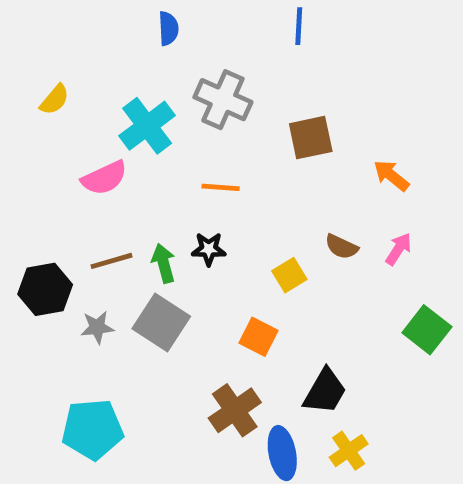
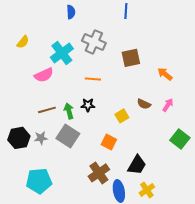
black hexagon: (45, 289) -> (19, 138), moved

